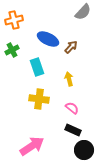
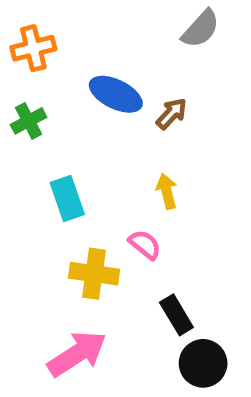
cyan rectangle: (37, 67) -> (67, 198), moved
yellow cross: (39, 99) -> (94, 274), moved
pink semicircle: (72, 108) -> (145, 245), moved
black rectangle: (73, 130) -> (176, 315), turned 35

